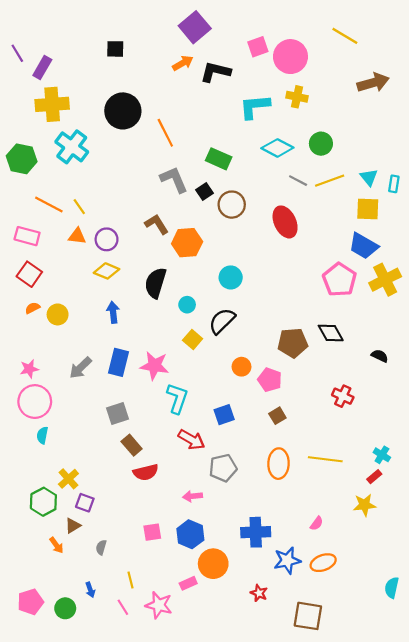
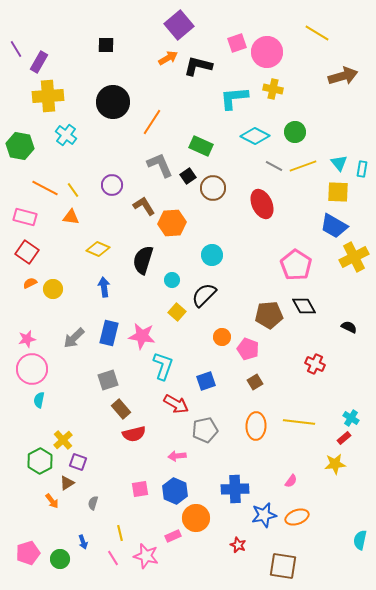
orange line: (165, 133) -> (152, 122), turned 60
cyan cross: (72, 147) -> (66, 135), size x0.7
purple circle: (107, 239) -> (112, 185), moved
pink pentagon: (339, 280) -> (296, 265), moved

